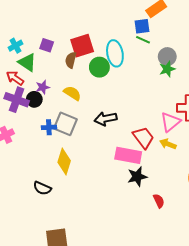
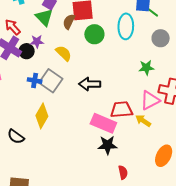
green line: (143, 40) -> (152, 12), moved
cyan ellipse: (115, 53) -> (126, 26), moved
green triangle: (27, 62) -> (44, 17), moved
green star: (167, 69) -> (146, 68), moved
red trapezoid: (143, 138) -> (121, 110), turned -70

